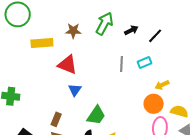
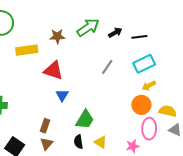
green arrow: (104, 24) -> (88, 27), turned 30
black line: (155, 36) -> (139, 37), turned 42
cyan rectangle: (145, 63) -> (144, 64), moved, size x1.5
gray line: (121, 64) -> (107, 67), turned 35

